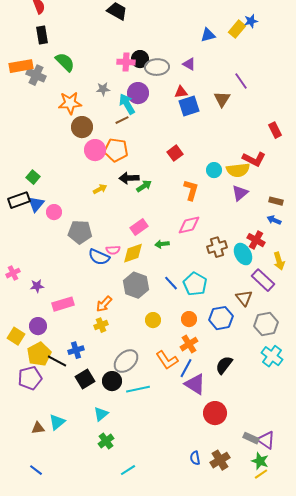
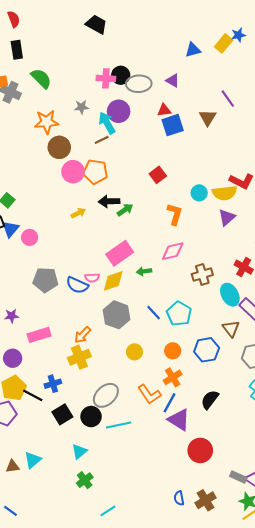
pink rectangle: (139, 227) -> (120, 253), size x1.4
gray pentagon: (80, 232) -> (45, 280), moved
cyan ellipse: (243, 254) -> (230, 295), moved
yellow cross: (101, 325) -> (79, 357), size x1.5

